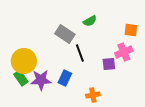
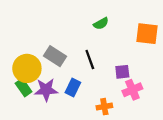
orange square: (131, 30) -> (147, 34), size x1.5
gray rectangle: (65, 34) -> (55, 56), moved
pink cross: (124, 52) -> (132, 90), moved

